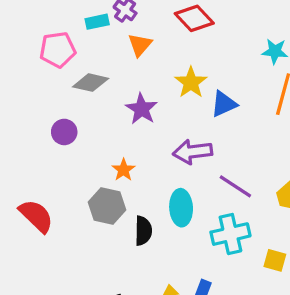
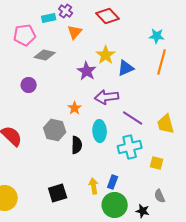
purple star: (142, 109) -> (87, 71), moved
orange star: (123, 170) -> (75, 108), moved

